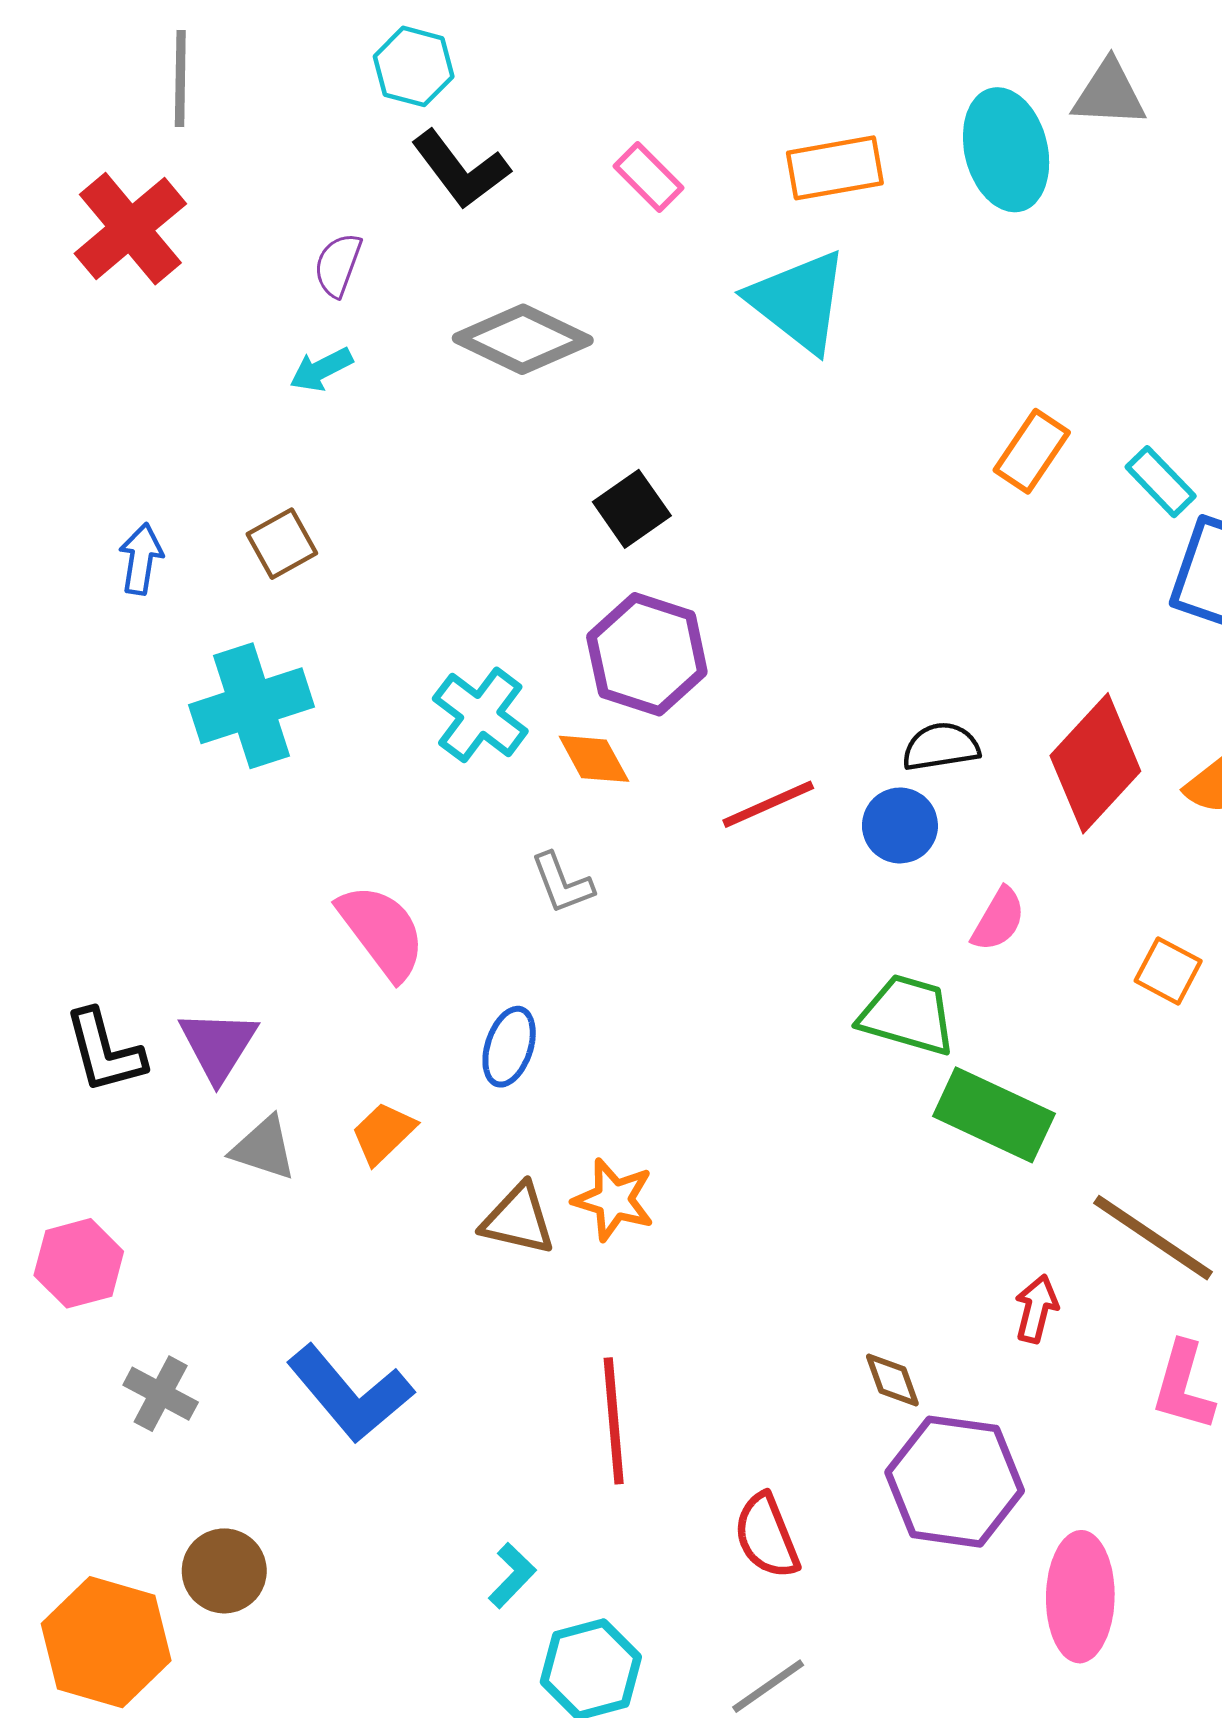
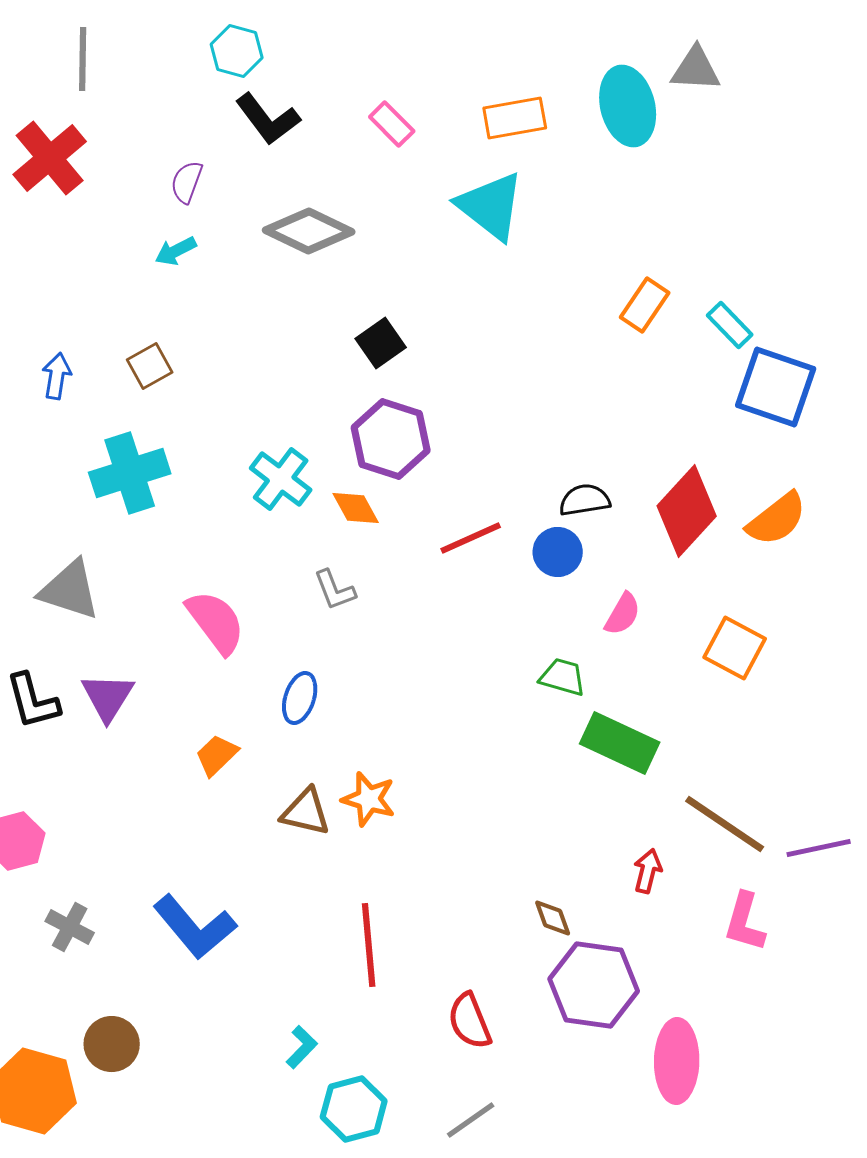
orange square: (1168, 971) -> (735, 648), size x1.4
green trapezoid: (908, 1015) -> (563, 677), size x0.7
gray triangle: (264, 1148) -> (70, 590), moved, size x1.4

